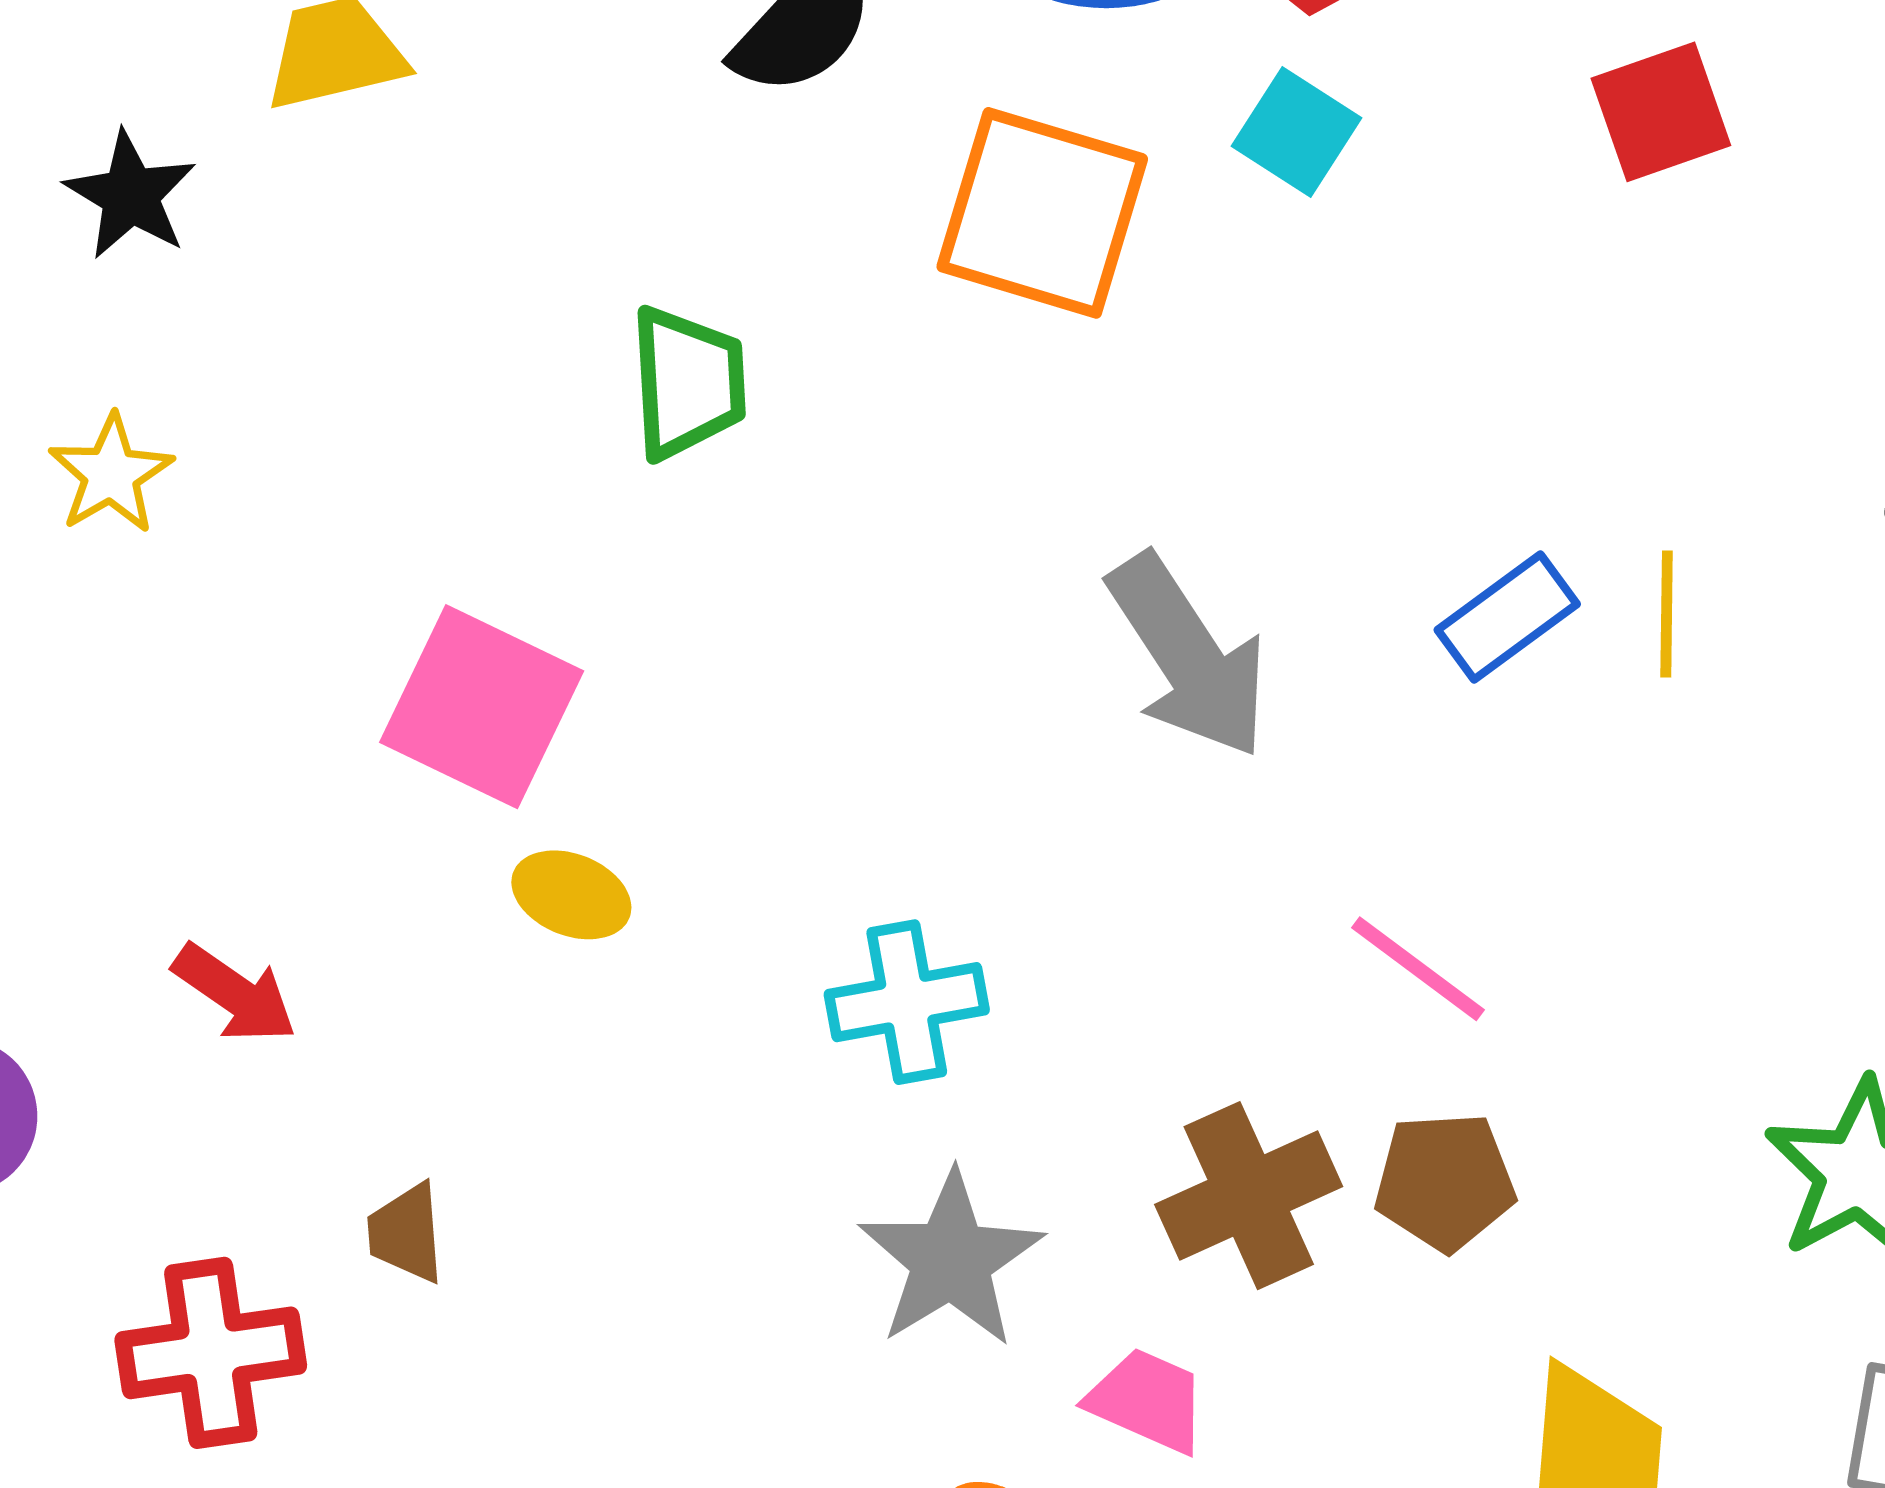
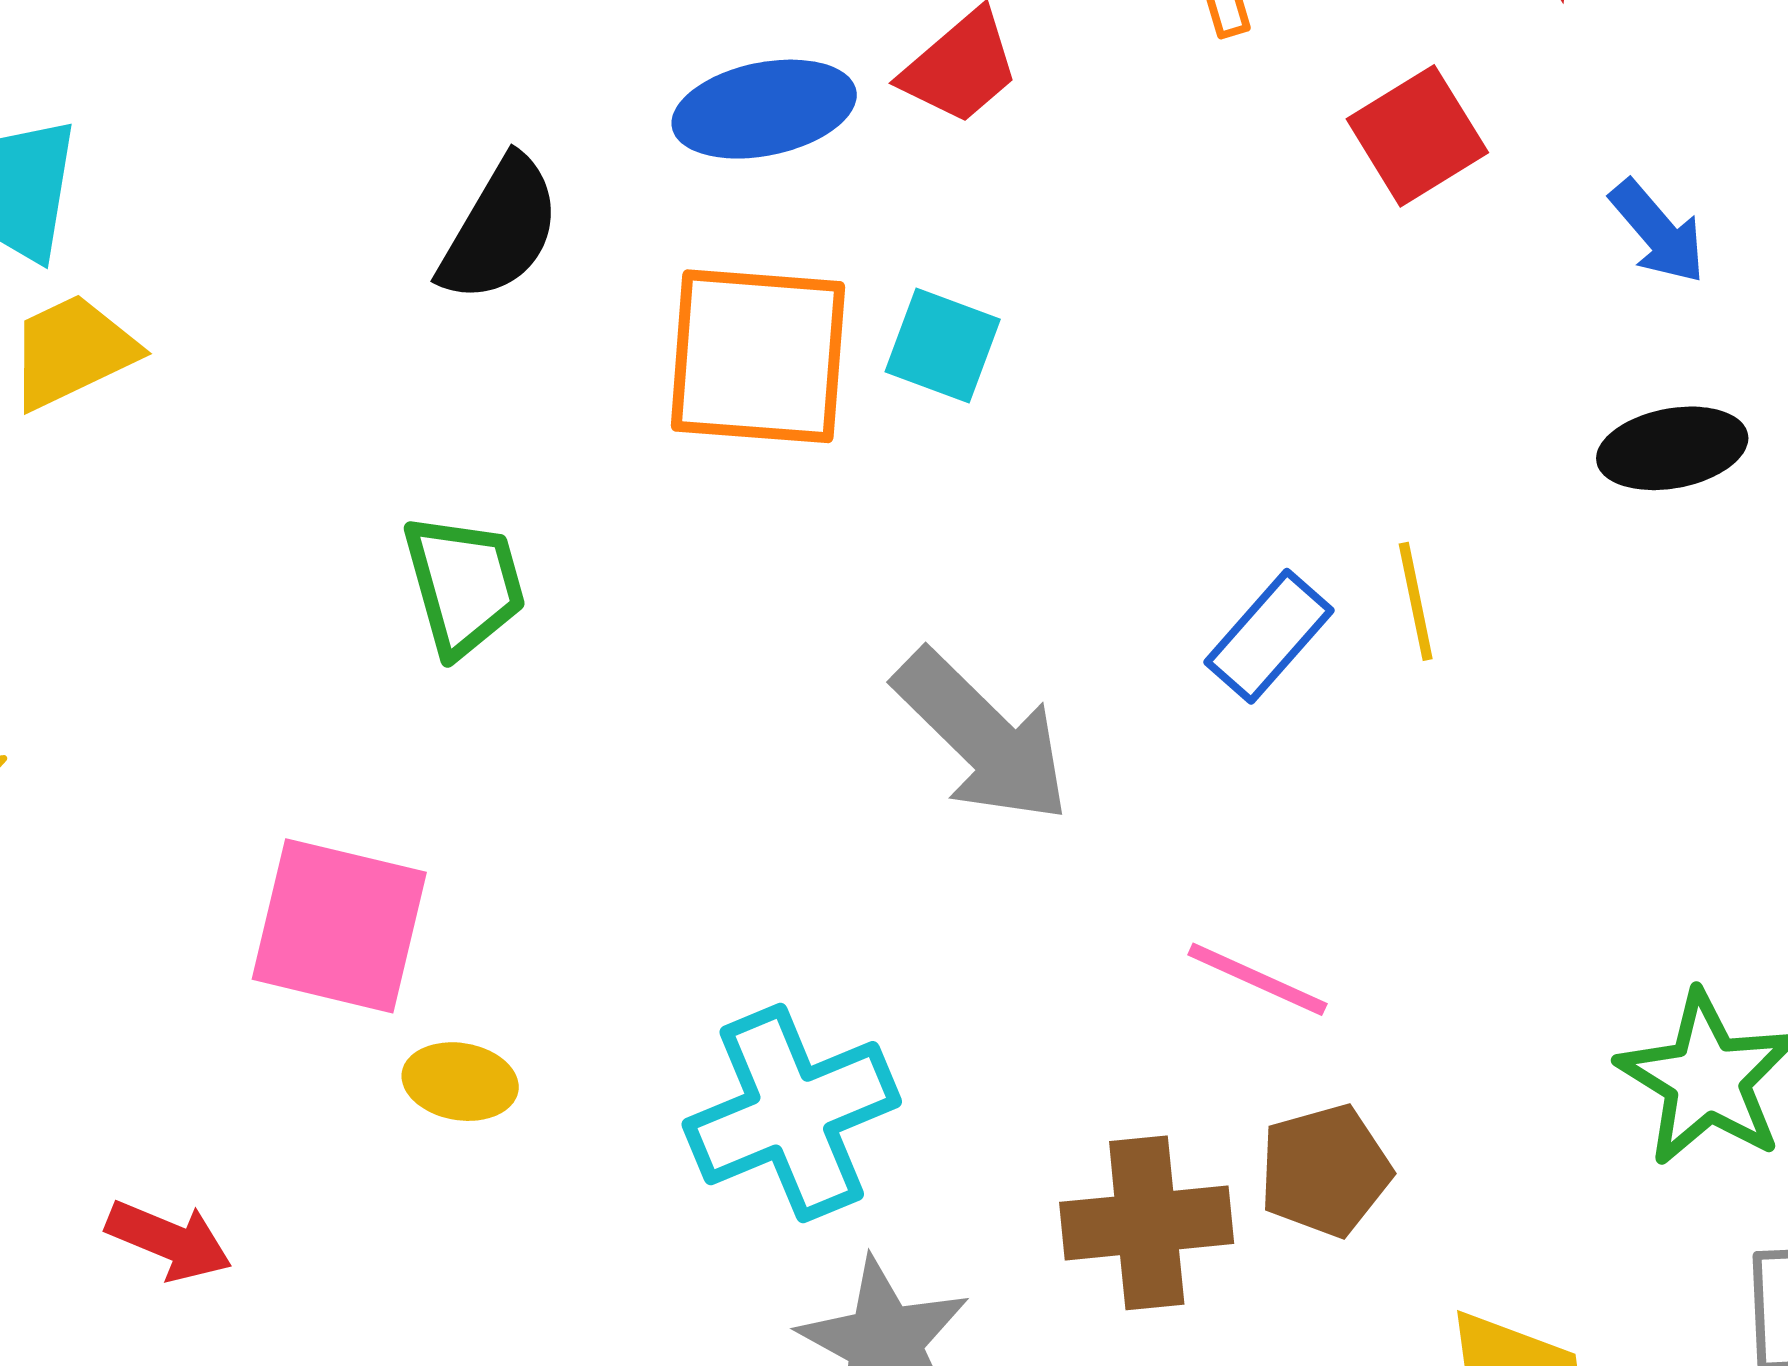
red square: (1661, 112) -> (1417, 136), moved
cyan square: (1296, 132) -> (943, 346), moved
cyan cross: (907, 1002) -> (792, 1113), size x1.4
brown cross: (1249, 1196) -> (1147, 1223), turned 31

